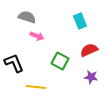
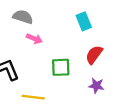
red semicircle: (89, 50) -> (94, 55), turned -30
green square: (60, 61) -> (61, 67), turned -30

